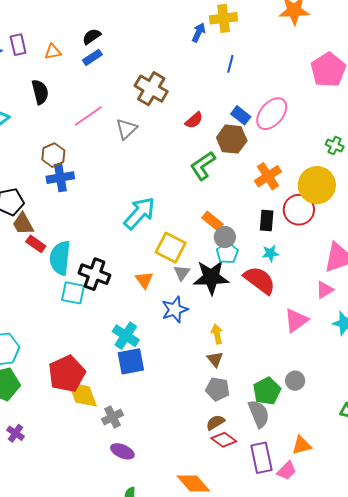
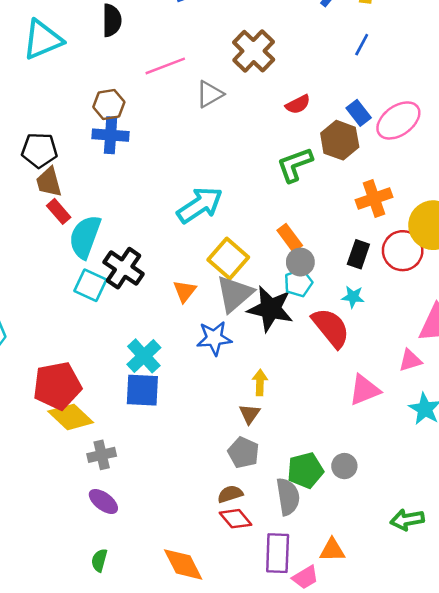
gray triangle: (182, 273) -> (234, 294), size x1.8
yellow diamond: (83, 394) -> (71, 417), turned -40

